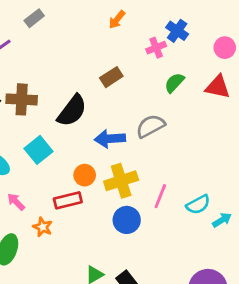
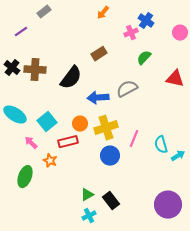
red triangle: (218, 87) -> (175, 79), moved
cyan square: (38, 150) -> (47, 122), moved
cyan semicircle: (198, 205) -> (161, 145), turned 102

